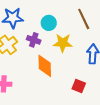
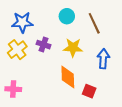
cyan circle: (49, 23) -> (67, 16), moved
orange diamond: (45, 66) -> (68, 77), moved

